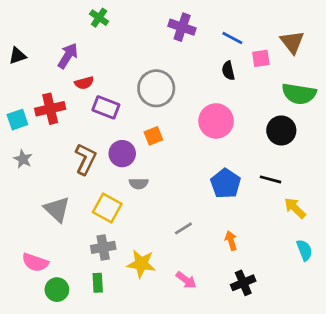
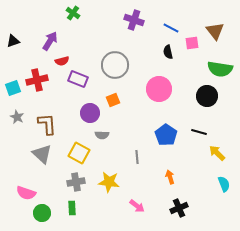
brown L-shape: (85, 159) -> (47, 124), moved, turned -30
gray line: (183, 228) -> (137, 157), moved, turned -64
yellow star: (141, 264) -> (109, 182), moved

